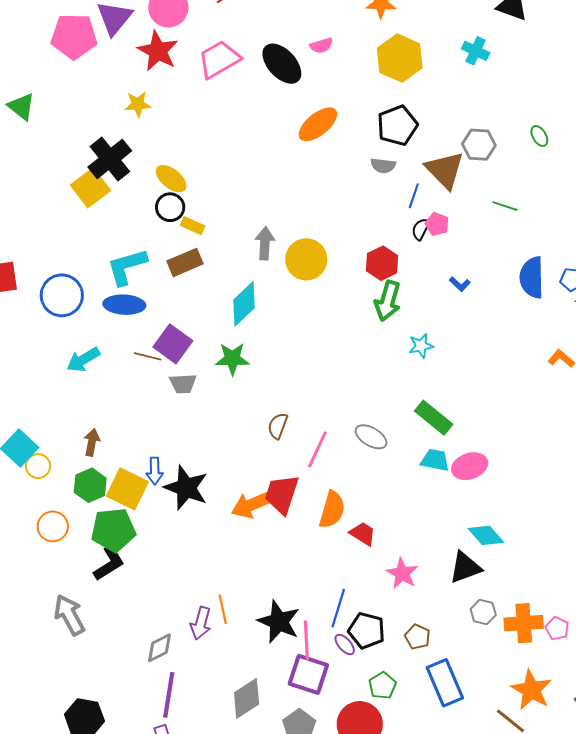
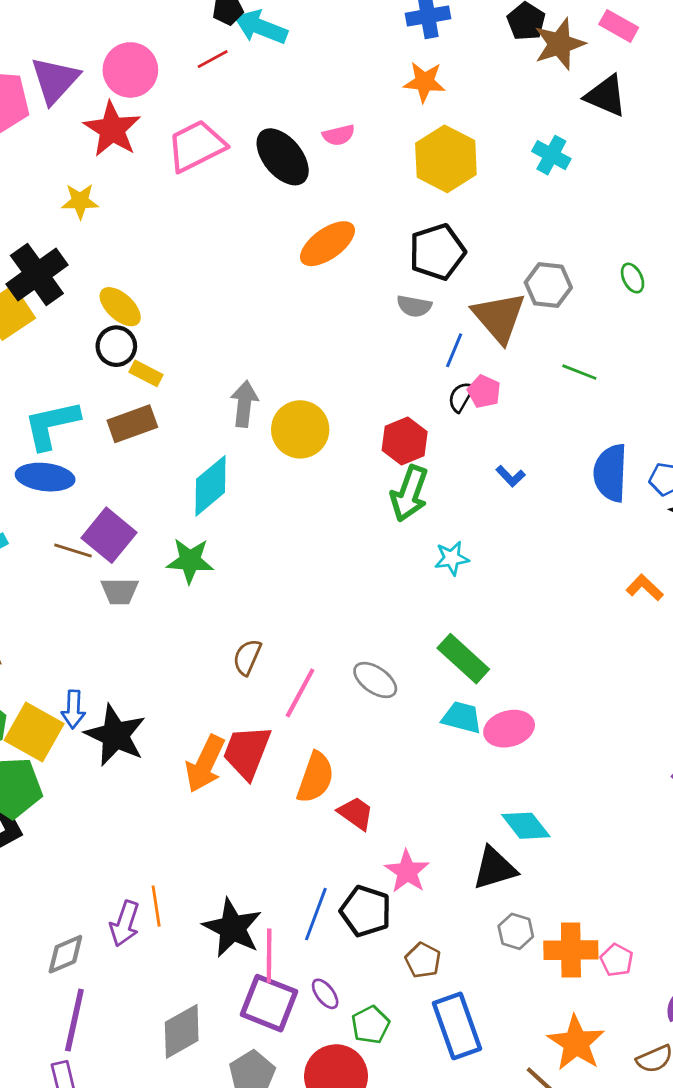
orange arrow: (252, 505) -> (205, 764), turned -45
black pentagon: (367, 631) -> (366, 911), moved
purple ellipse: (345, 645) -> (325, 994), moved

